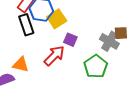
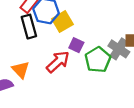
orange triangle: (21, 64) -> (21, 70), turned 30
green pentagon: (96, 66) -> (98, 60), moved

